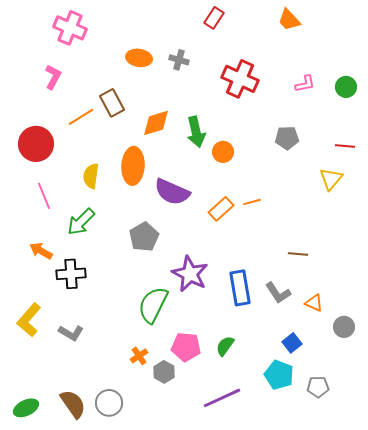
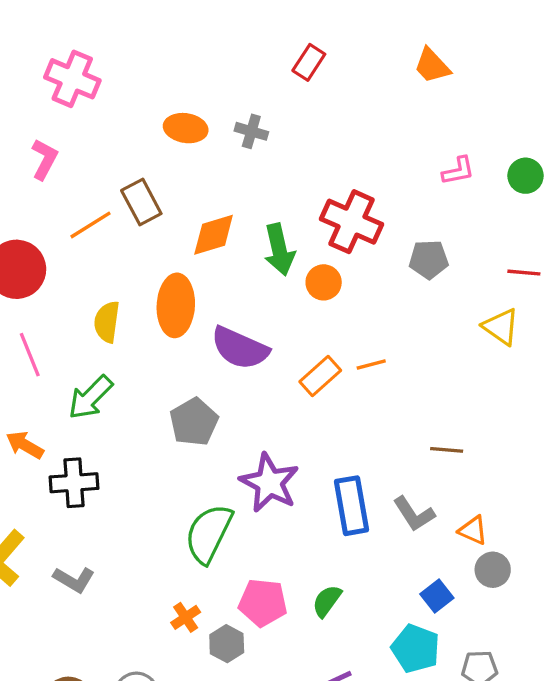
red cross: (240, 79) -> (351, 222), moved
yellow triangle: (331, 179) -> (501, 327), turned -35
gray circle: (344, 327) -> (493, 570), moved

